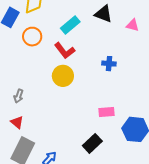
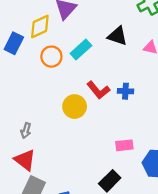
orange circle: (32, 37) -> (51, 57), moved
red L-shape: (65, 51) -> (98, 90), moved
red triangle: (17, 122) -> (25, 160), size x1.5

